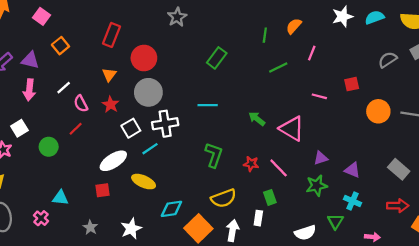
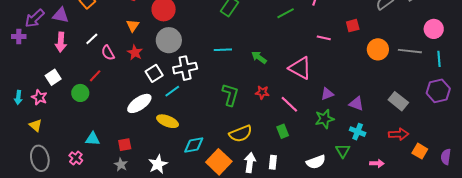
green arrow: (257, 119) -> (259, 57), moved
red line: (76, 129) -> (95, 76), moved
red star: (251, 164) -> (262, 92), moved
red square: (102, 190) -> (125, 145), moved
white rectangle: (258, 218) -> (273, 162), moved

